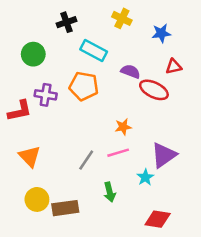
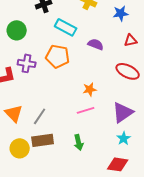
red ellipse: (154, 90) -> (128, 71), moved
gray line: (86, 160) -> (40, 116), moved
cyan star: (145, 177) -> (124, 138), moved
brown rectangle: (65, 208) -> (43, 140), moved

